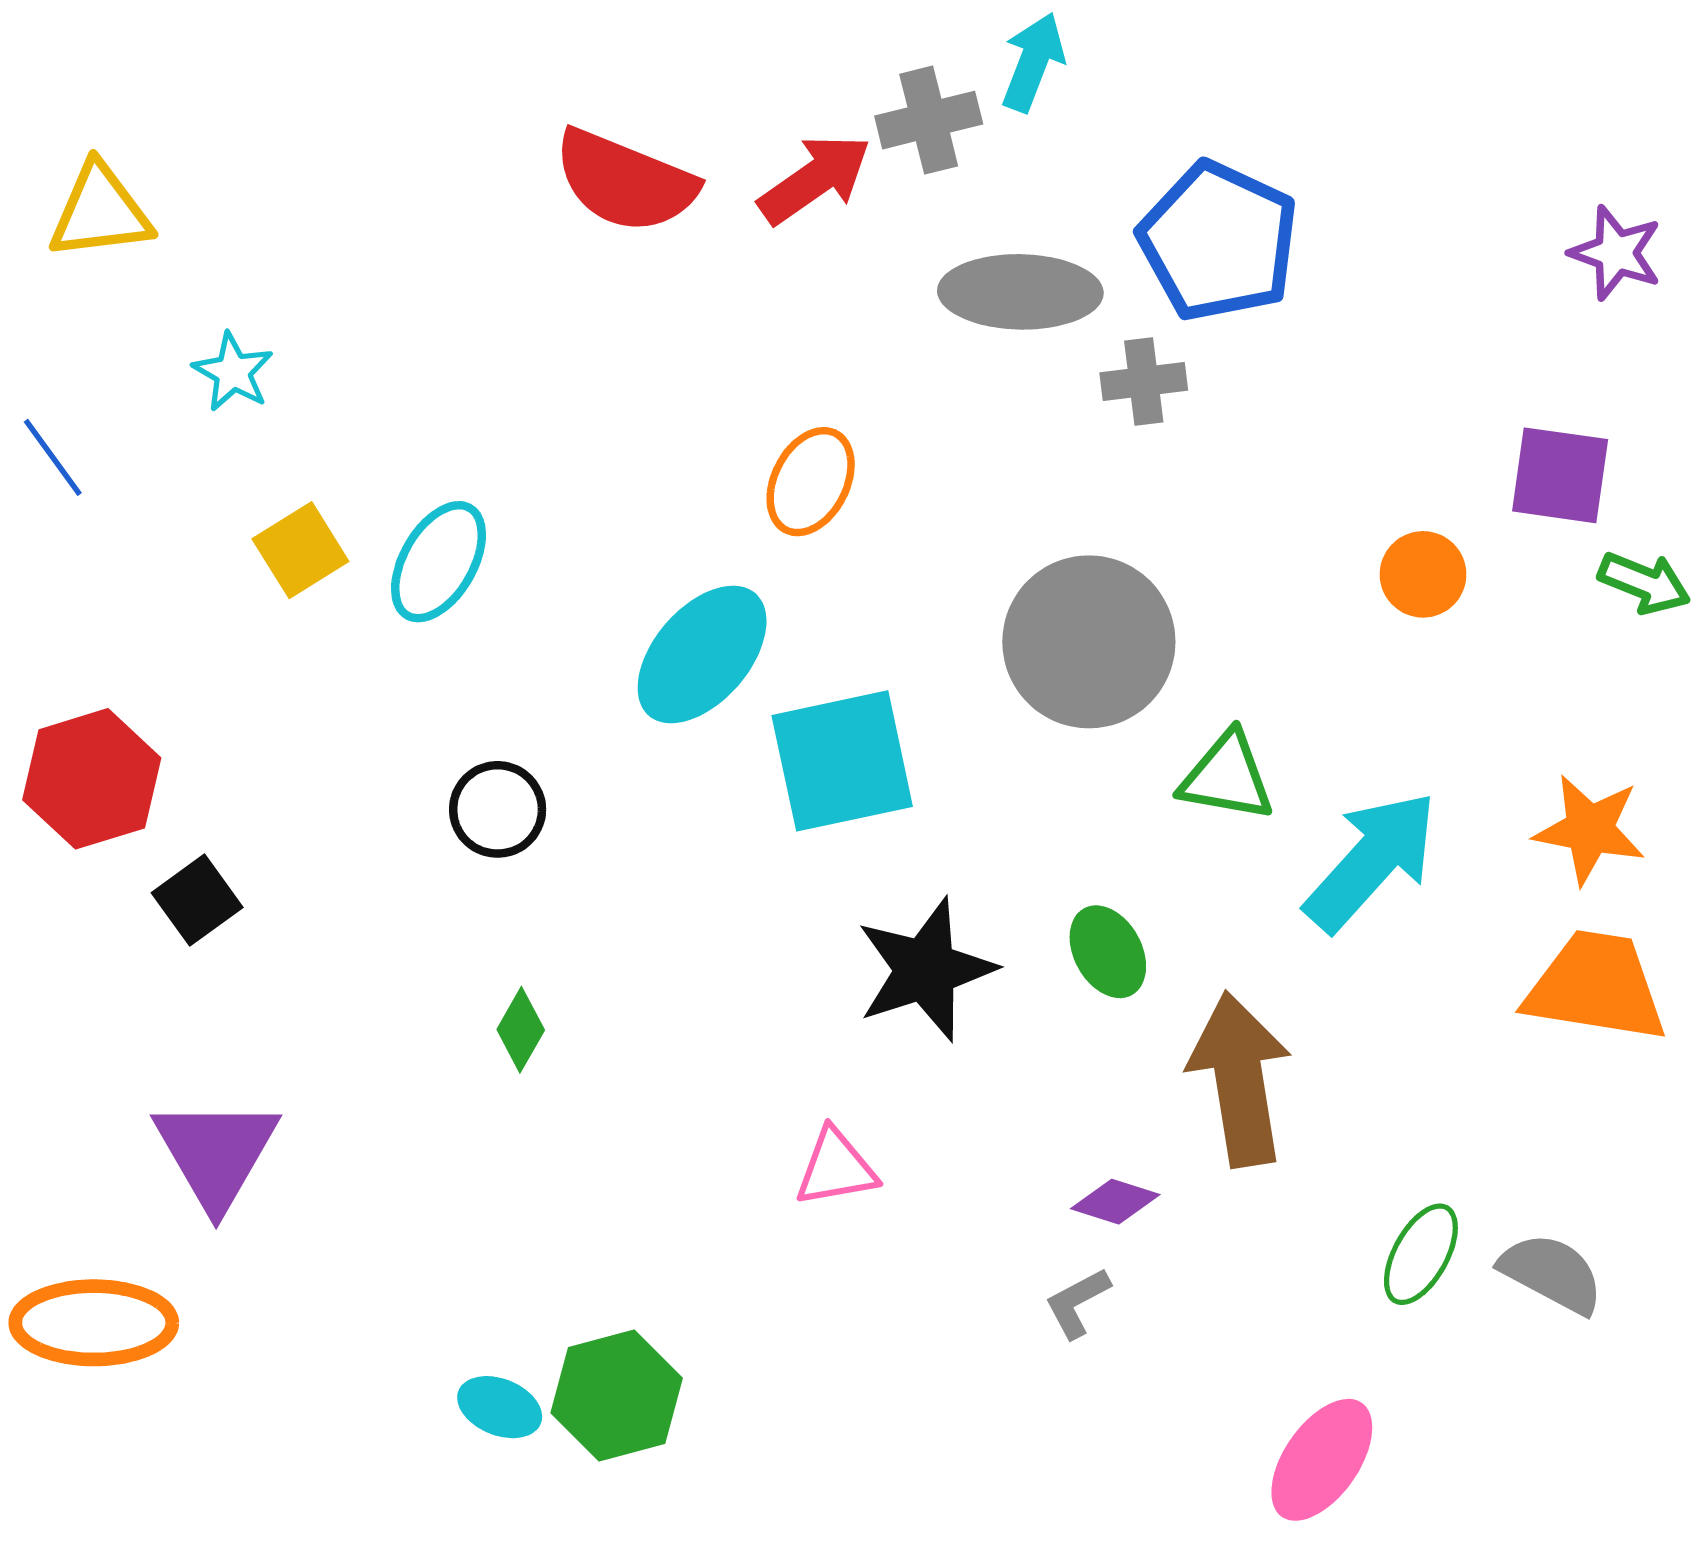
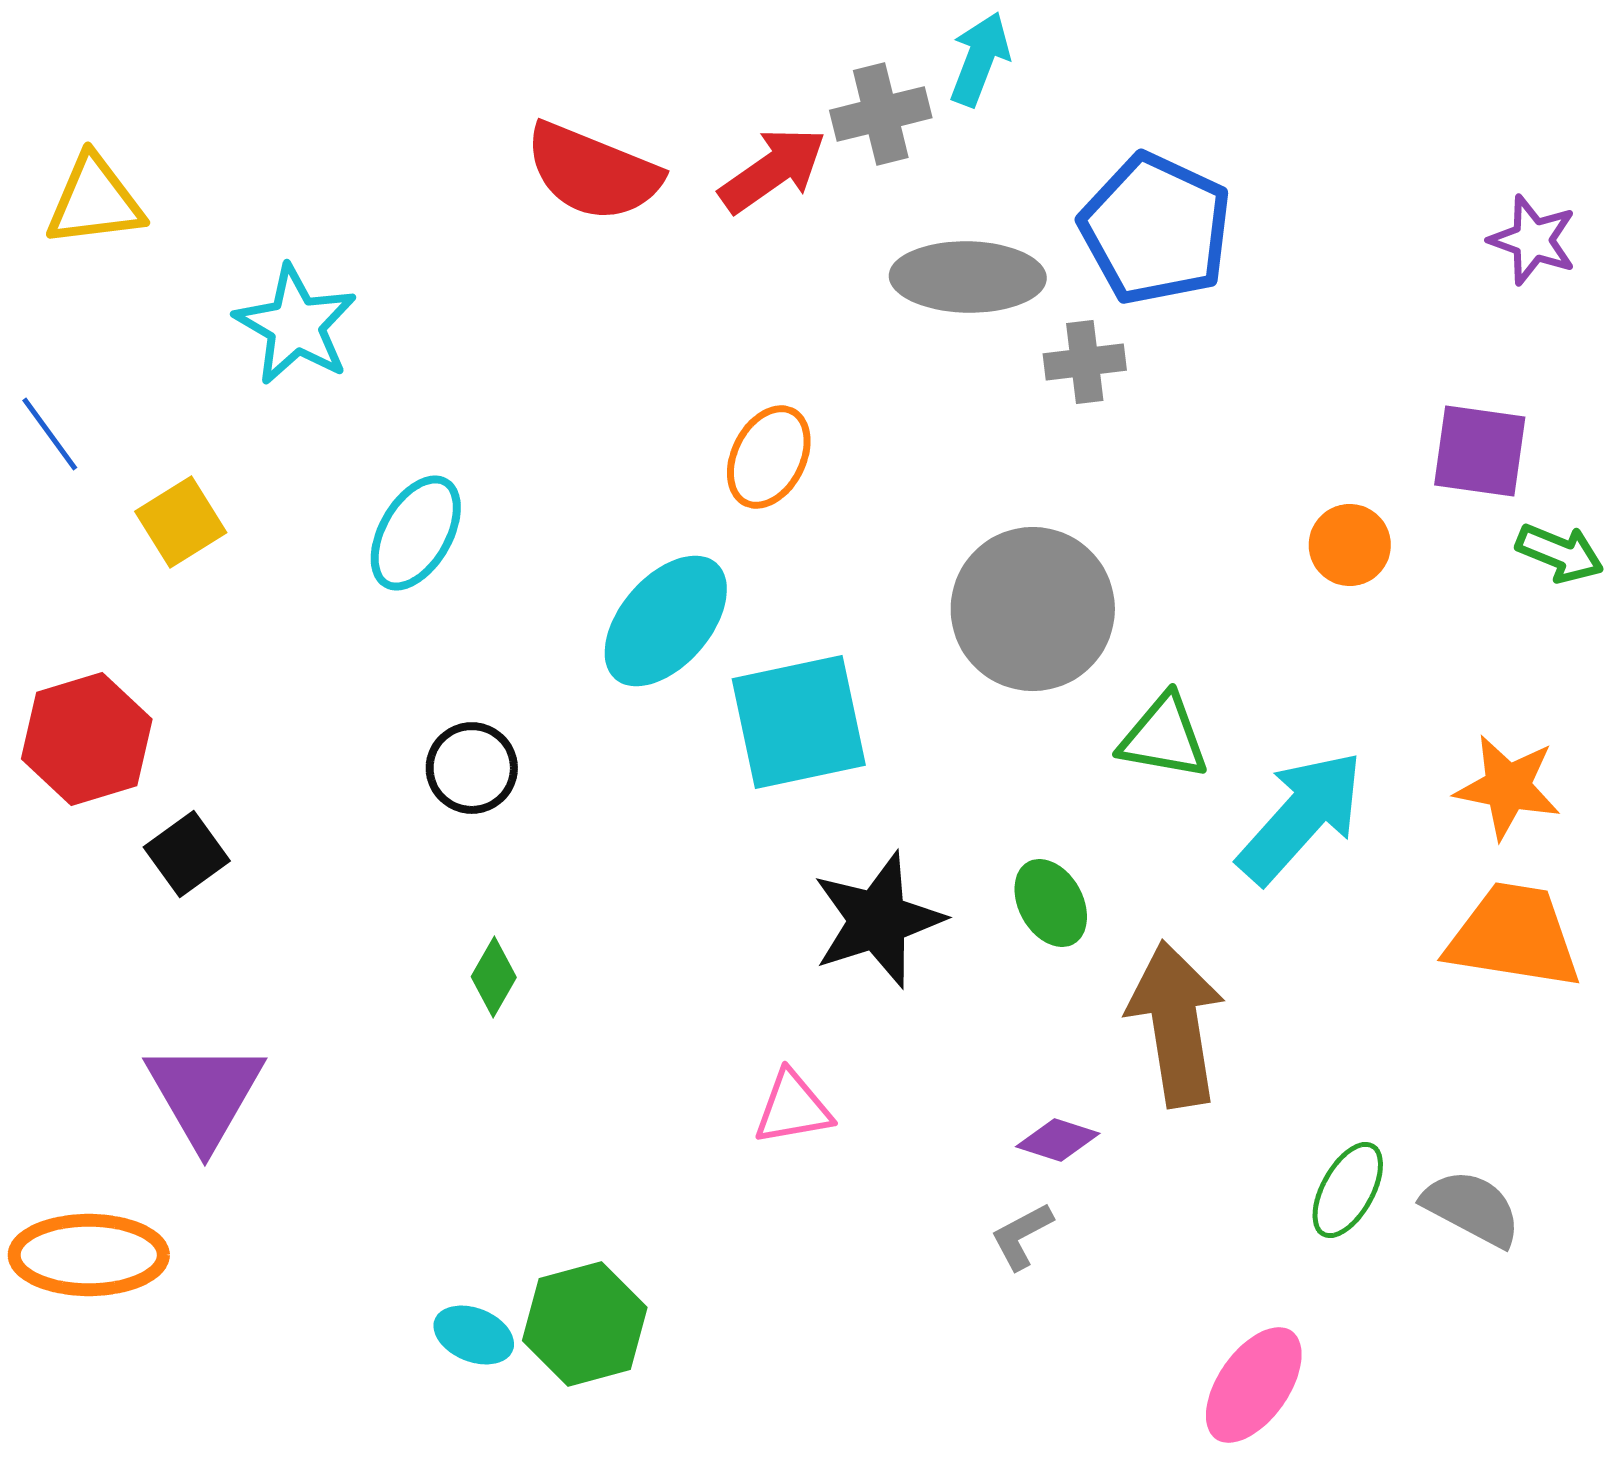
cyan star: (233, 372) -> (296, 325), moved, size x1.6
yellow square: (300, 550) -> (181, 522), moved

